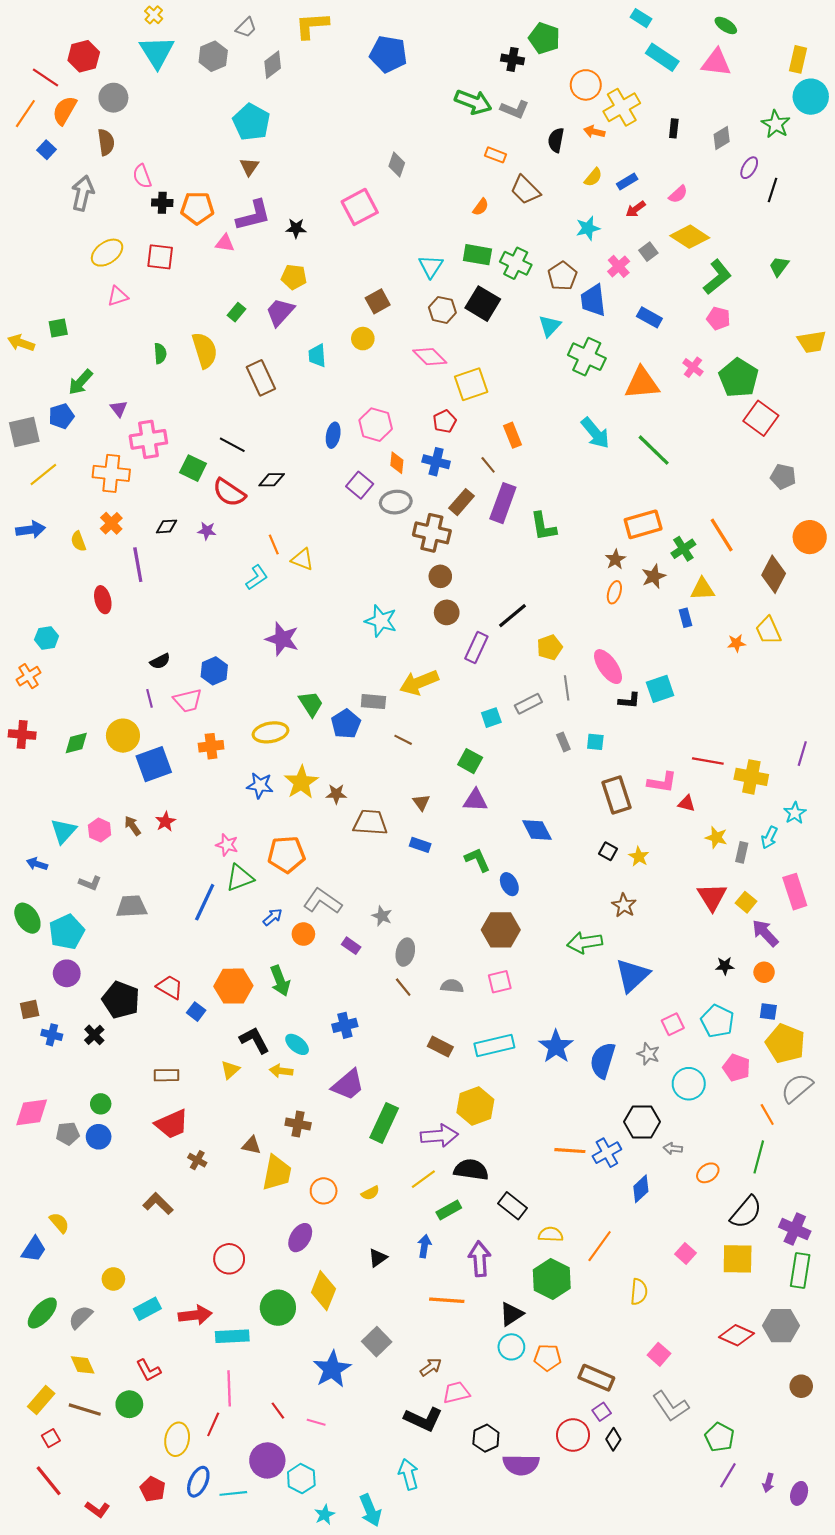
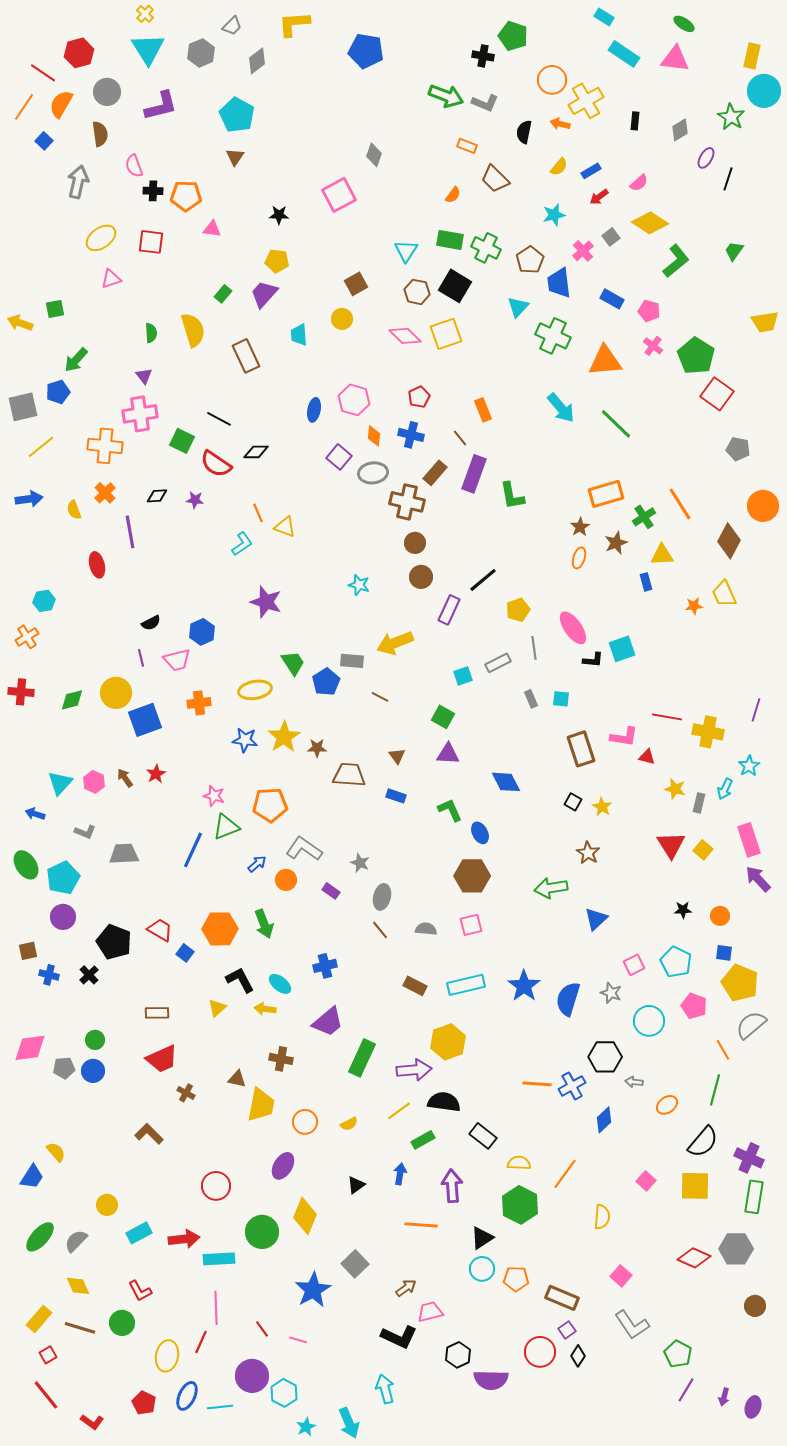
purple L-shape: (254, 215) -> (161, 106), moved
pink pentagon: (718, 318) -> (649, 311), moved
yellow square: (471, 384) -> (446, 334), moved
purple triangle: (119, 409) -> (144, 376), moved
cyan star: (381, 621) -> (359, 585), size x0.7
purple arrow: (765, 933) -> (758, 879), moved
blue triangle: (632, 975) -> (596, 919), size x0.7

